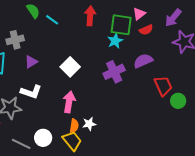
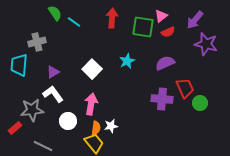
cyan star: (115, 41) -> (127, 61), moved
purple triangle: (31, 62) -> (53, 72), moved
purple cross: (114, 72) -> (162, 99), moved, turned 30
white L-shape: (31, 92) -> (53, 94), turned -145
white circle: (43, 138) -> (68, 121), moved

